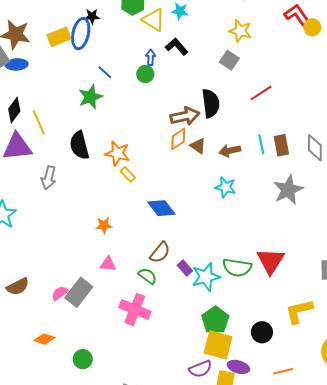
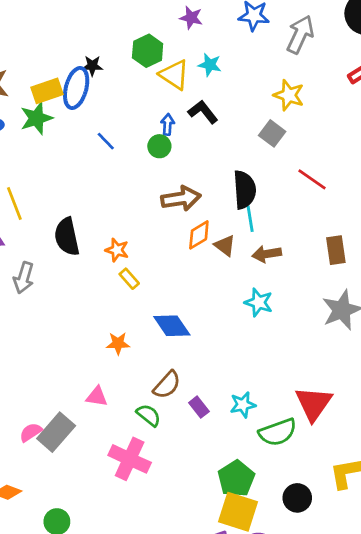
red line: (261, 93) -> (312, 179), turned 65
green star: (90, 97) -> (36, 118), moved
brown arrow: (185, 116) -> (181, 198), moved
cyan line: (261, 144) -> (250, 219), moved
orange star: (117, 153) -> (117, 250), size x0.7
orange star: (104, 225) -> (118, 343), moved
green semicircle: (237, 268) -> (278, 432), moved, turned -32
cyan star: (206, 277) -> (243, 405), moved, size x0.7

